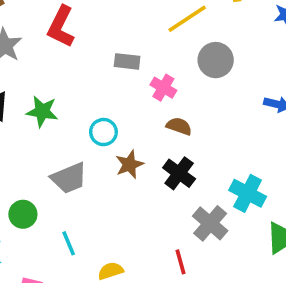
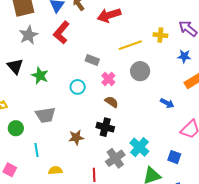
cyan circle: (103, 132) -> (78, 87), moved
brown star: (130, 164) -> (76, 137), moved
black cross: (179, 173) -> (105, 127), turned -36

